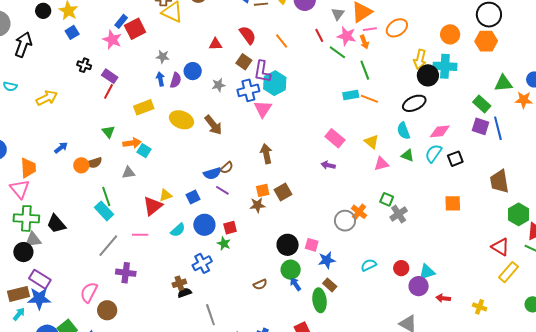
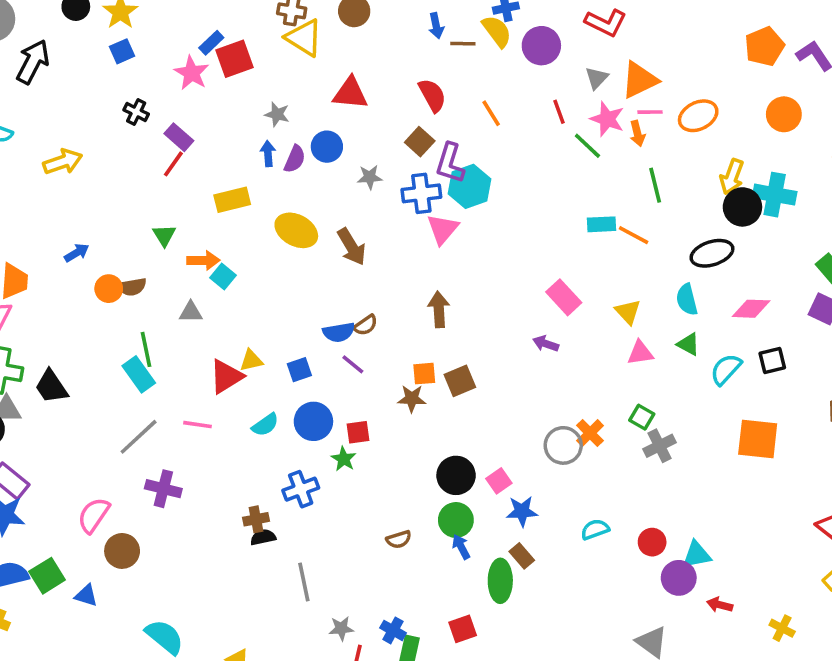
orange circle: (450, 34) -> (784, 114), moved
red triangle: (216, 44) -> (350, 93), moved, size x1.5
green line: (365, 70) -> (655, 185), moved
cyan semicircle: (433, 153) -> (726, 369), moved
orange square: (453, 203) -> (758, 439), size x1.4
pink square: (312, 245) -> (499, 481), turned 32

